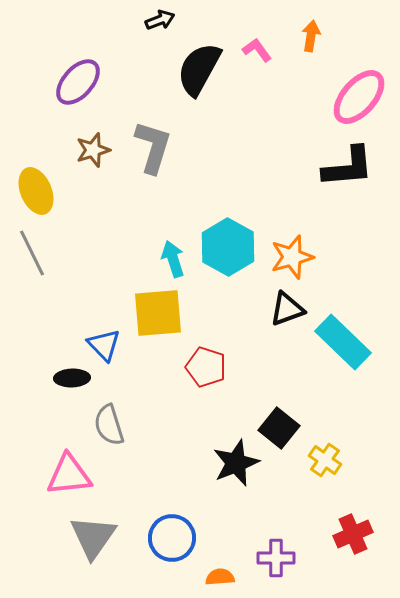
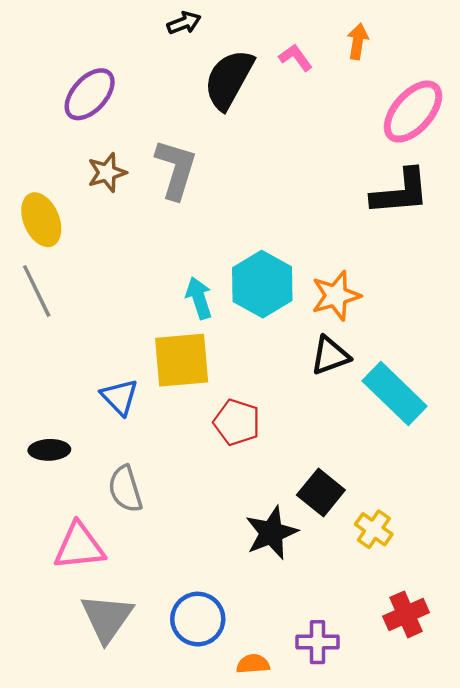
black ellipse: (72, 378) -> (49, 450), moved

